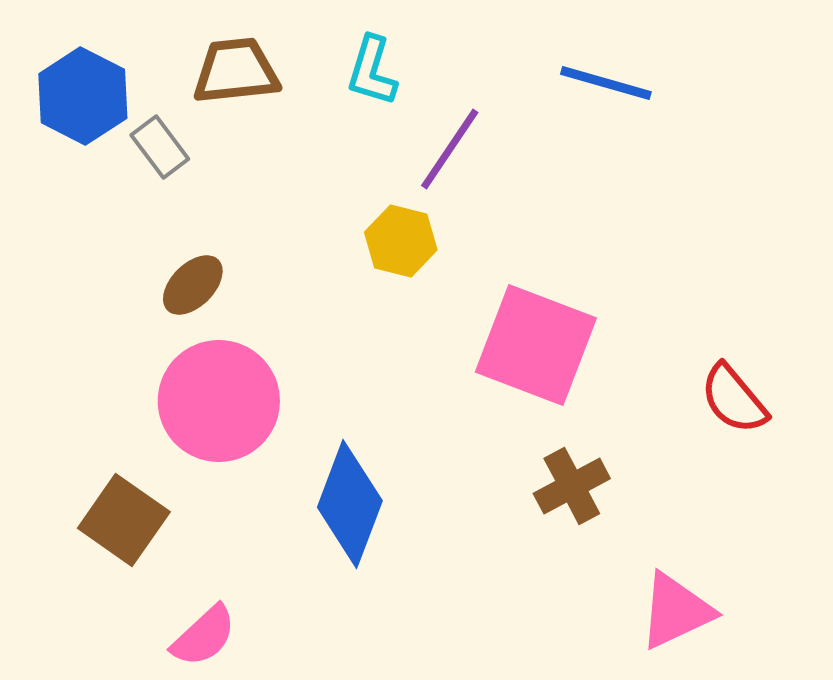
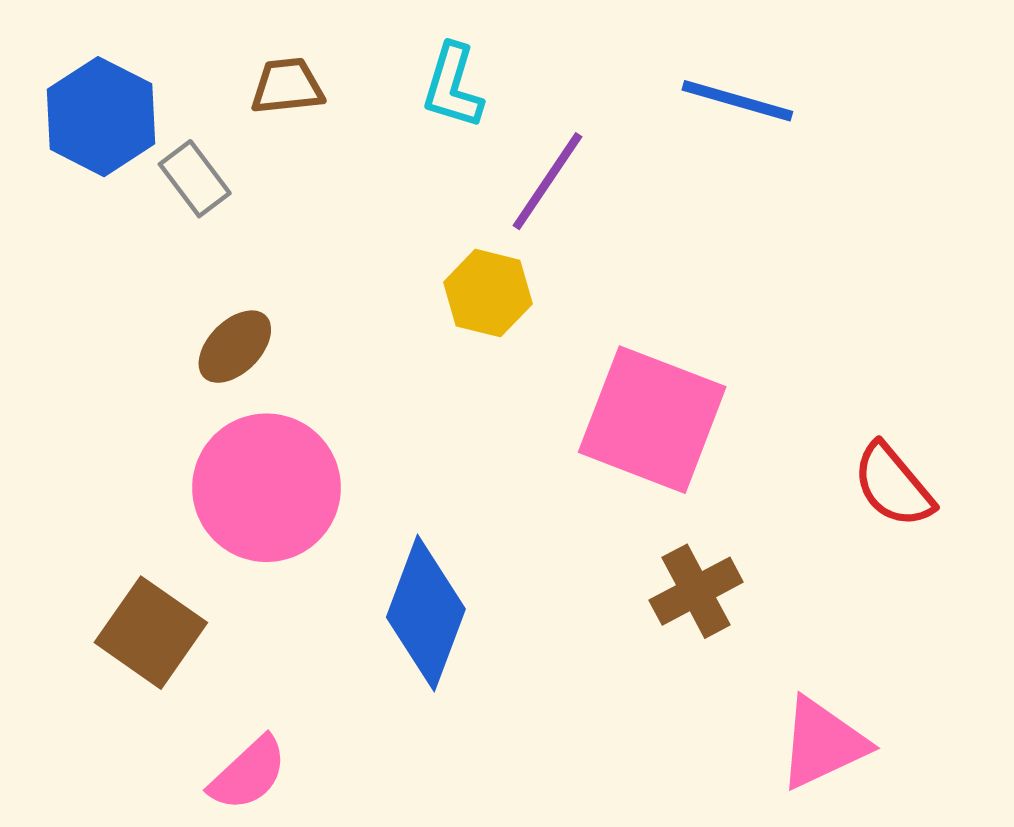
brown trapezoid: (236, 71) -> (287, 86), size x0.7

